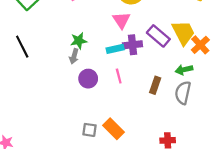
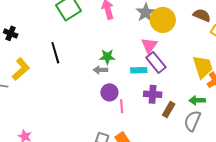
purple rectangle: (158, 36) -> (156, 62), moved
purple cross: (132, 45) -> (153, 94), moved
gray arrow: (74, 56) -> (100, 70), turned 64
pink line: (119, 76) -> (122, 106), moved

